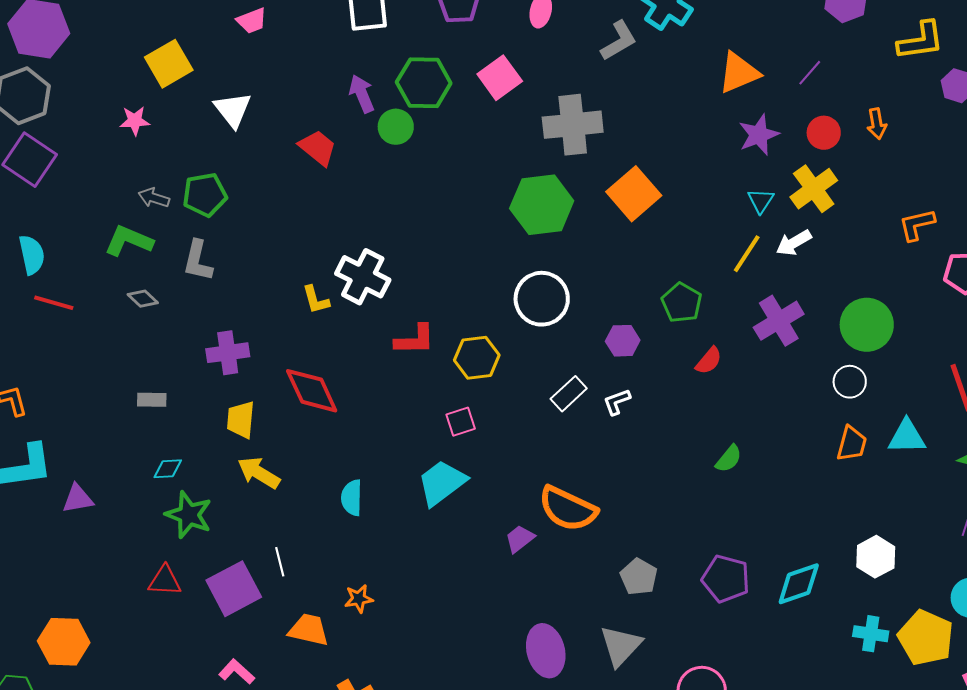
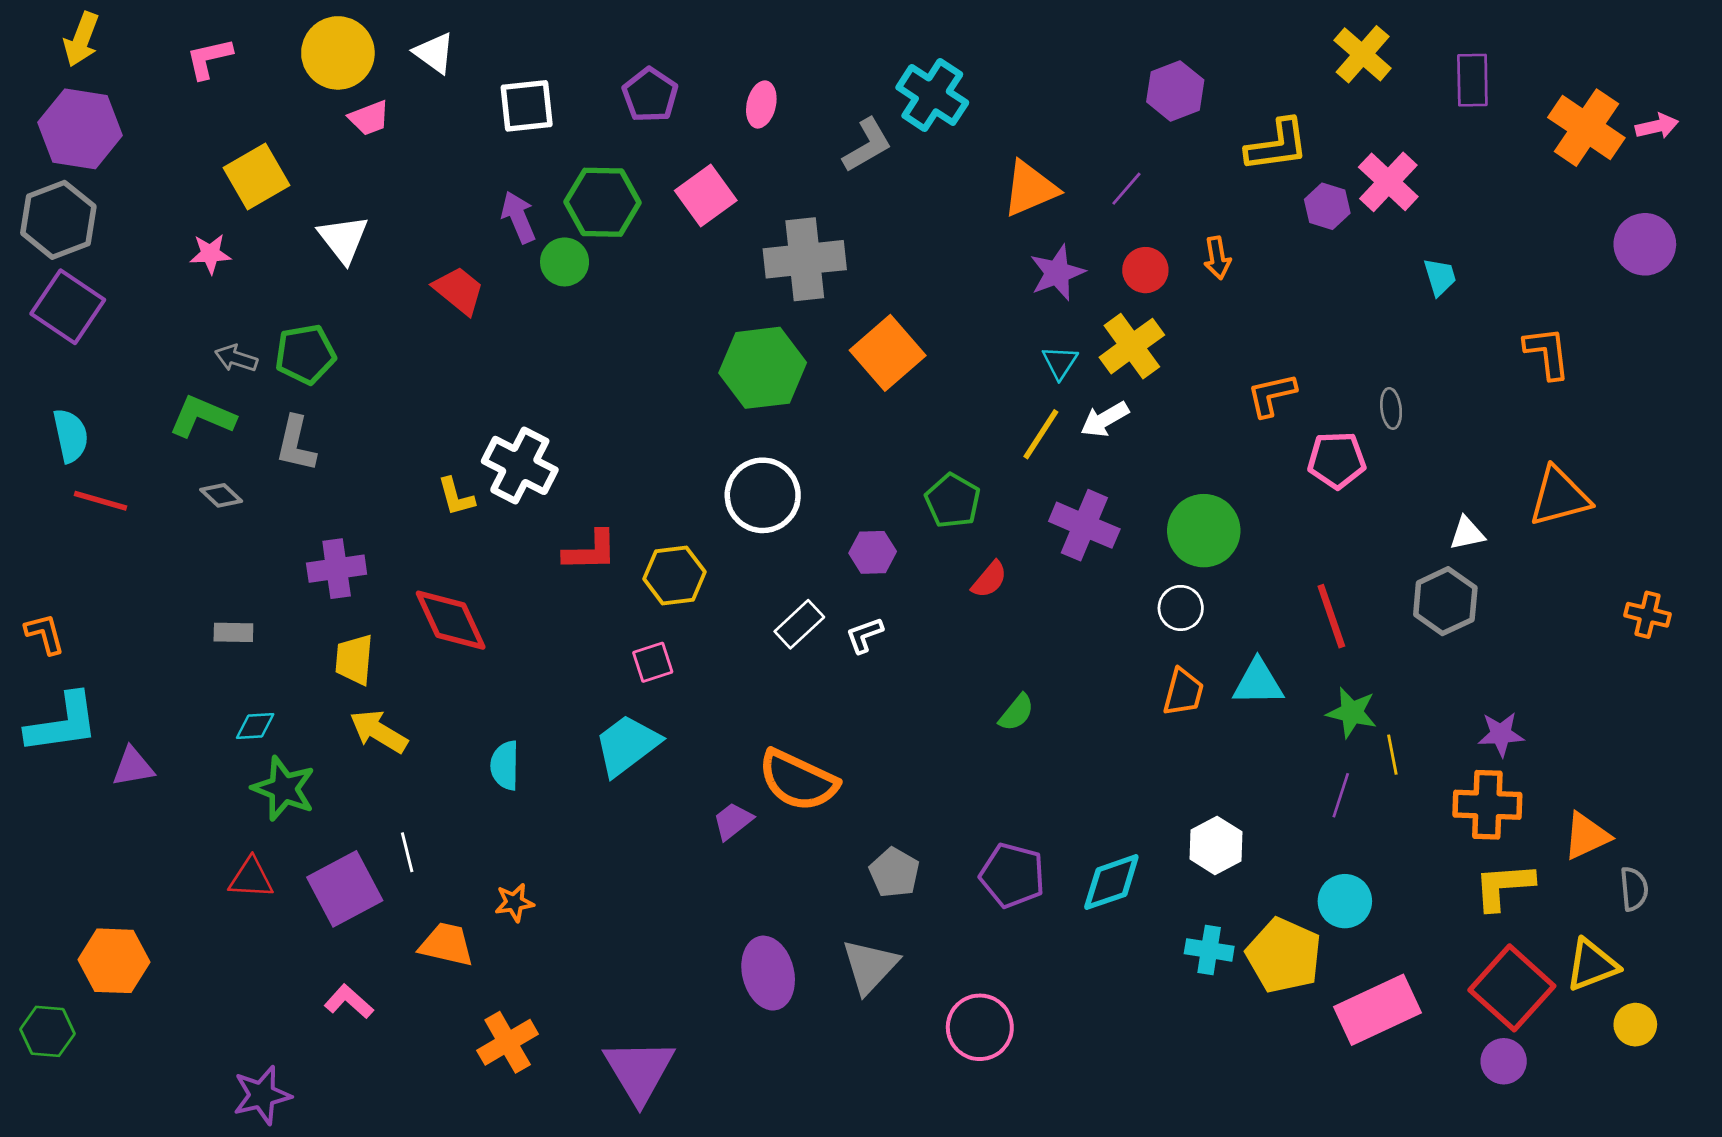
purple cross: (779, 321) -> (1084, 525), turned -36

